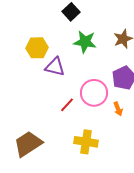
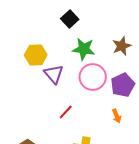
purple triangle: (55, 67) -> (54, 74), turned 35
pink circle: (94, 93) -> (93, 77), moved

